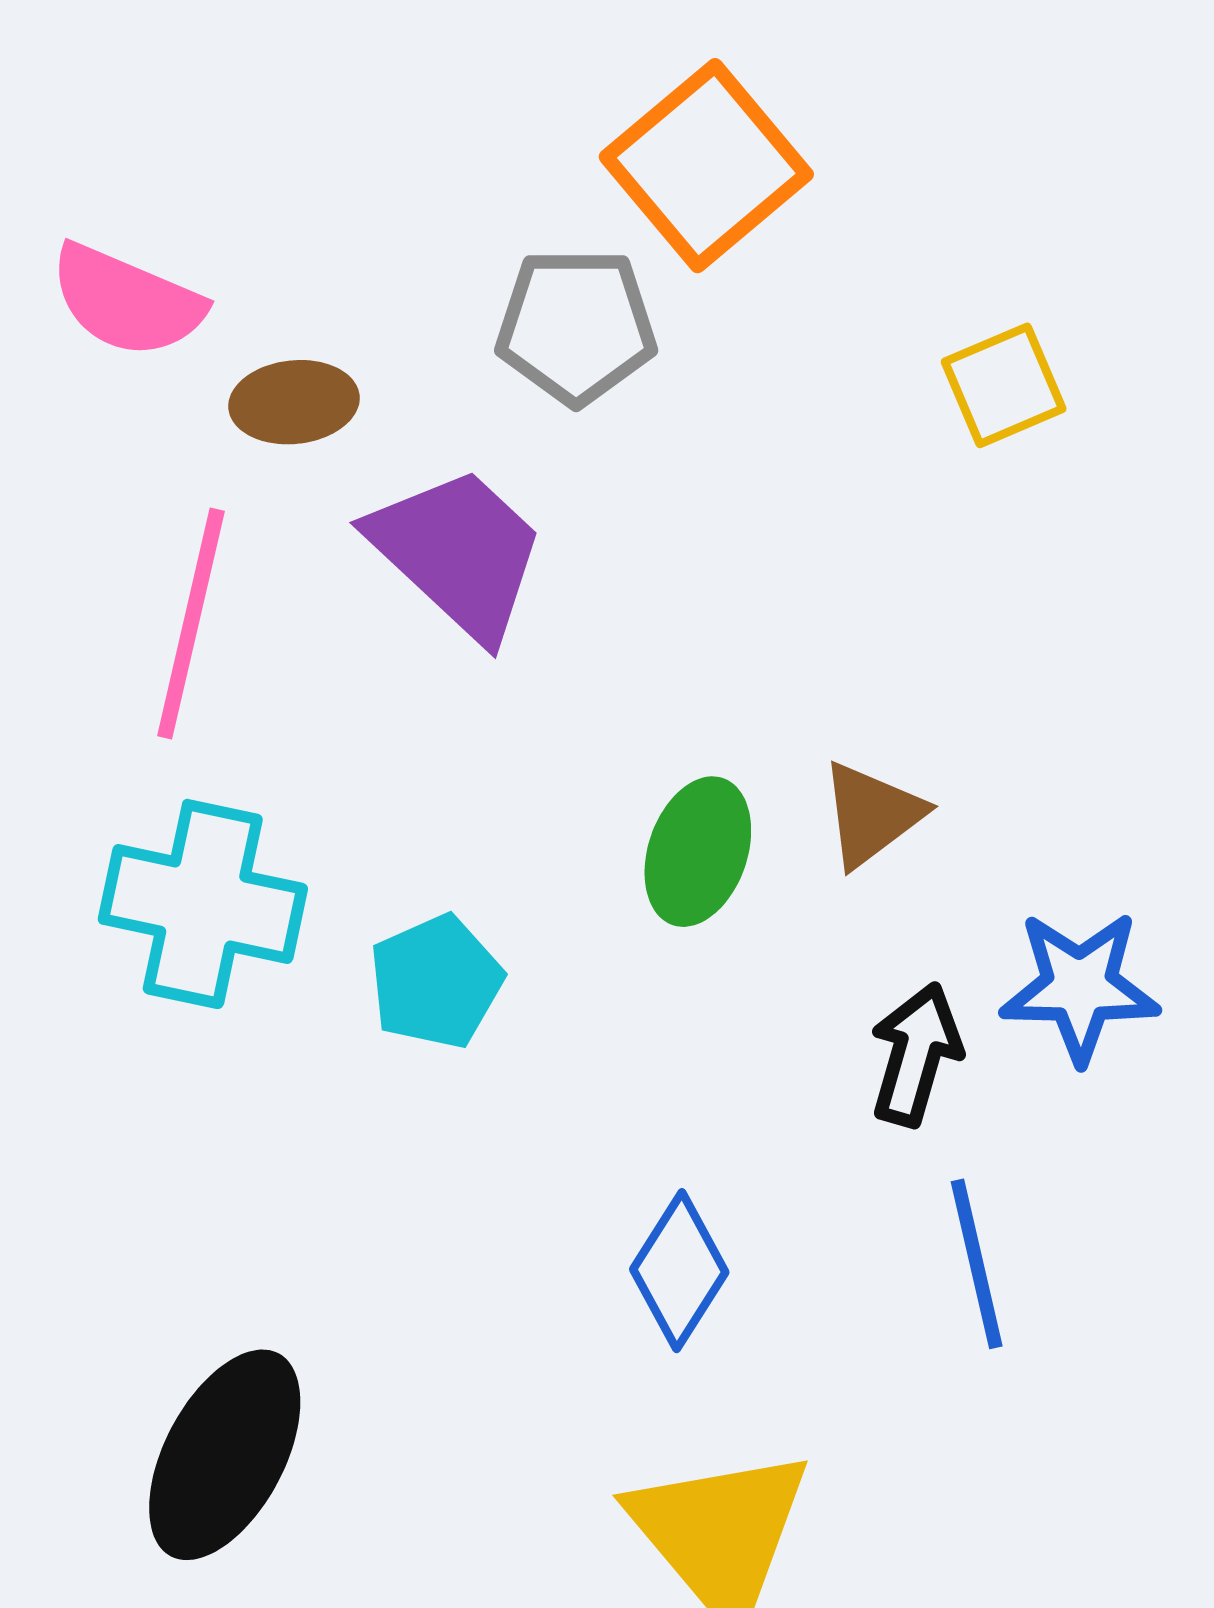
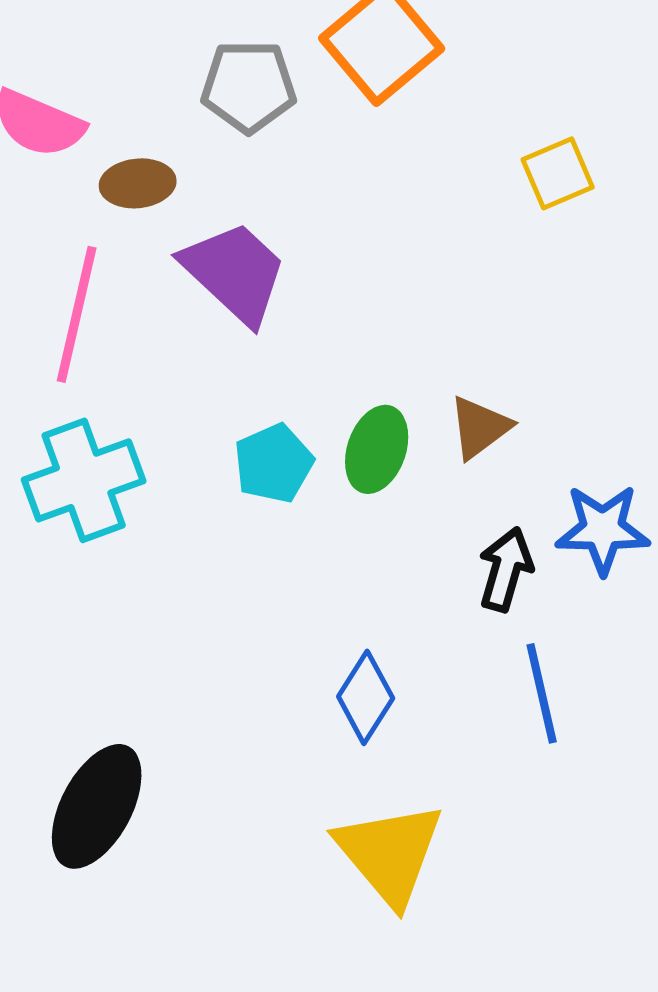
gray pentagon: (576, 326) -> (249, 86), moved
cyan cross: (203, 904) -> (84, 480), turned -32
cyan pentagon: (436, 982) -> (274, 463), moved

